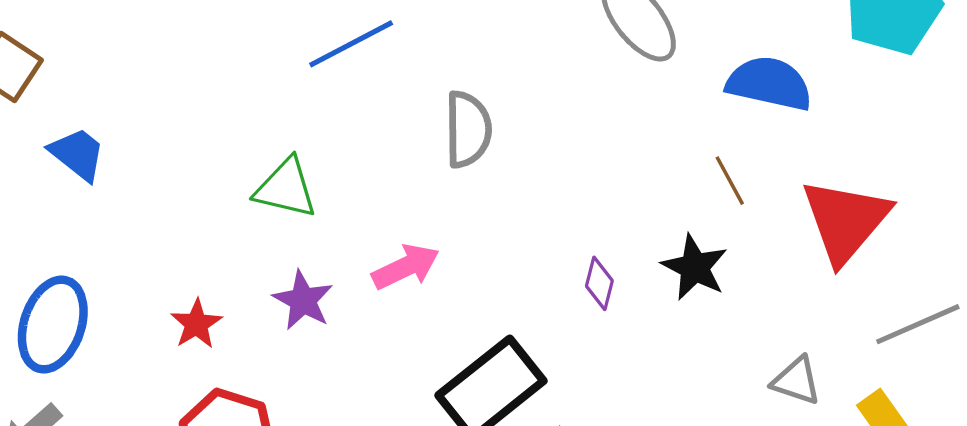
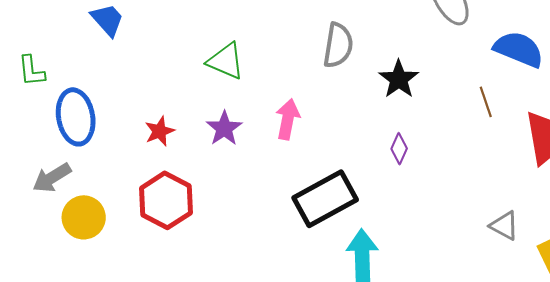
pink arrow: (406, 267) -> (288, 119), turned -63
black star: (695, 267) -> (399, 79), moved
blue ellipse: (53, 325) -> (76, 117), turned -38

